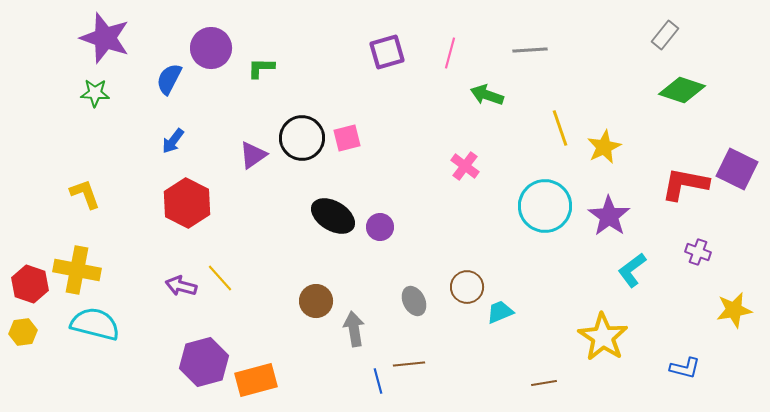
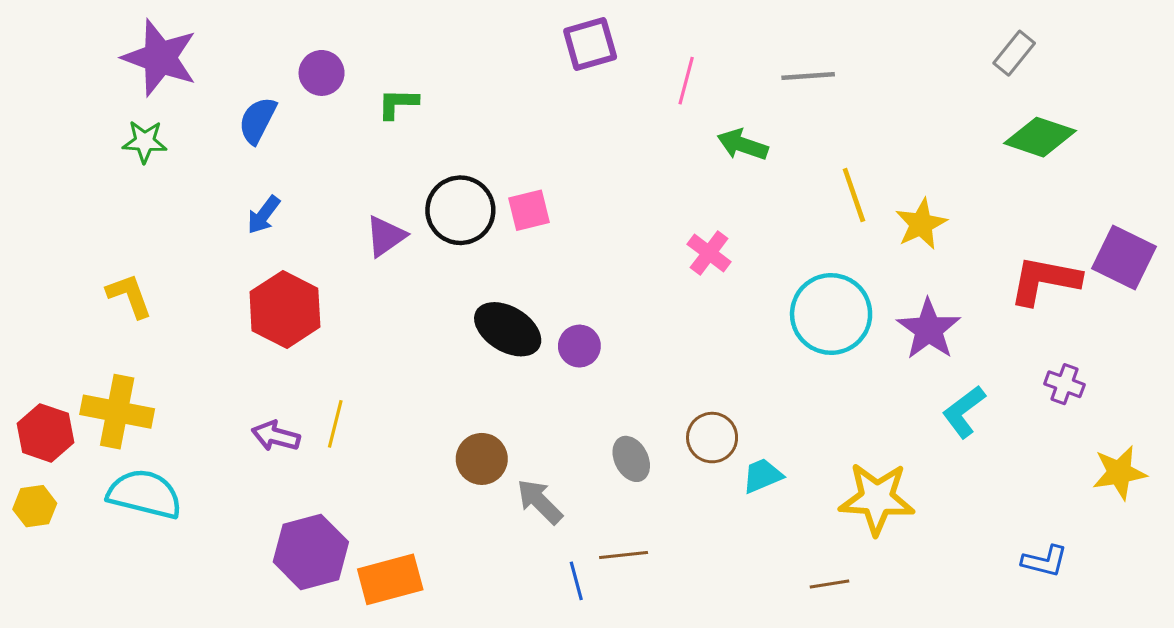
purple circle: (211, 48) -> (322, 73), size x0.7
purple square: (387, 52) -> (590, 44), moved
yellow line: (220, 278) -> (335, 424), turned 56
gray arrow: (354, 329) -> (540, 502), turned -36
yellow star: (603, 337) -> (877, 499), moved, turned -30

